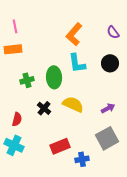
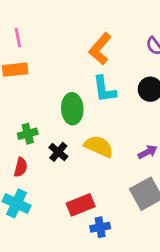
green cross: (27, 80) -> (28, 134), moved
blue cross: (82, 159) -> (100, 227), moved

